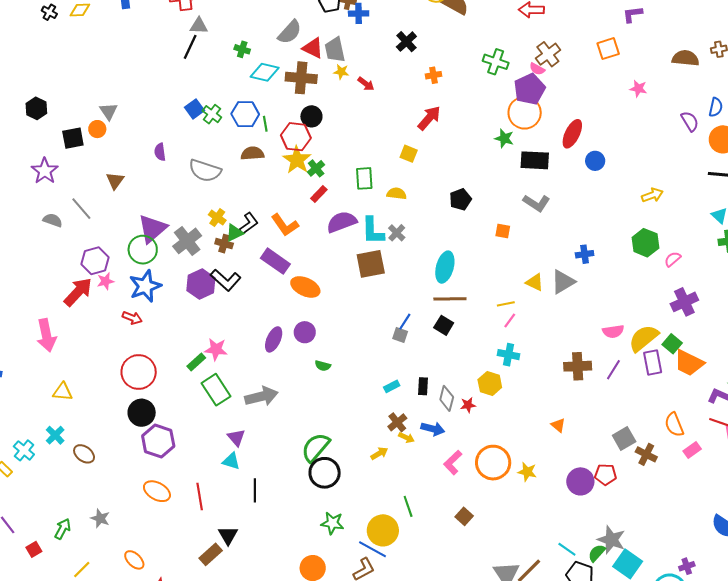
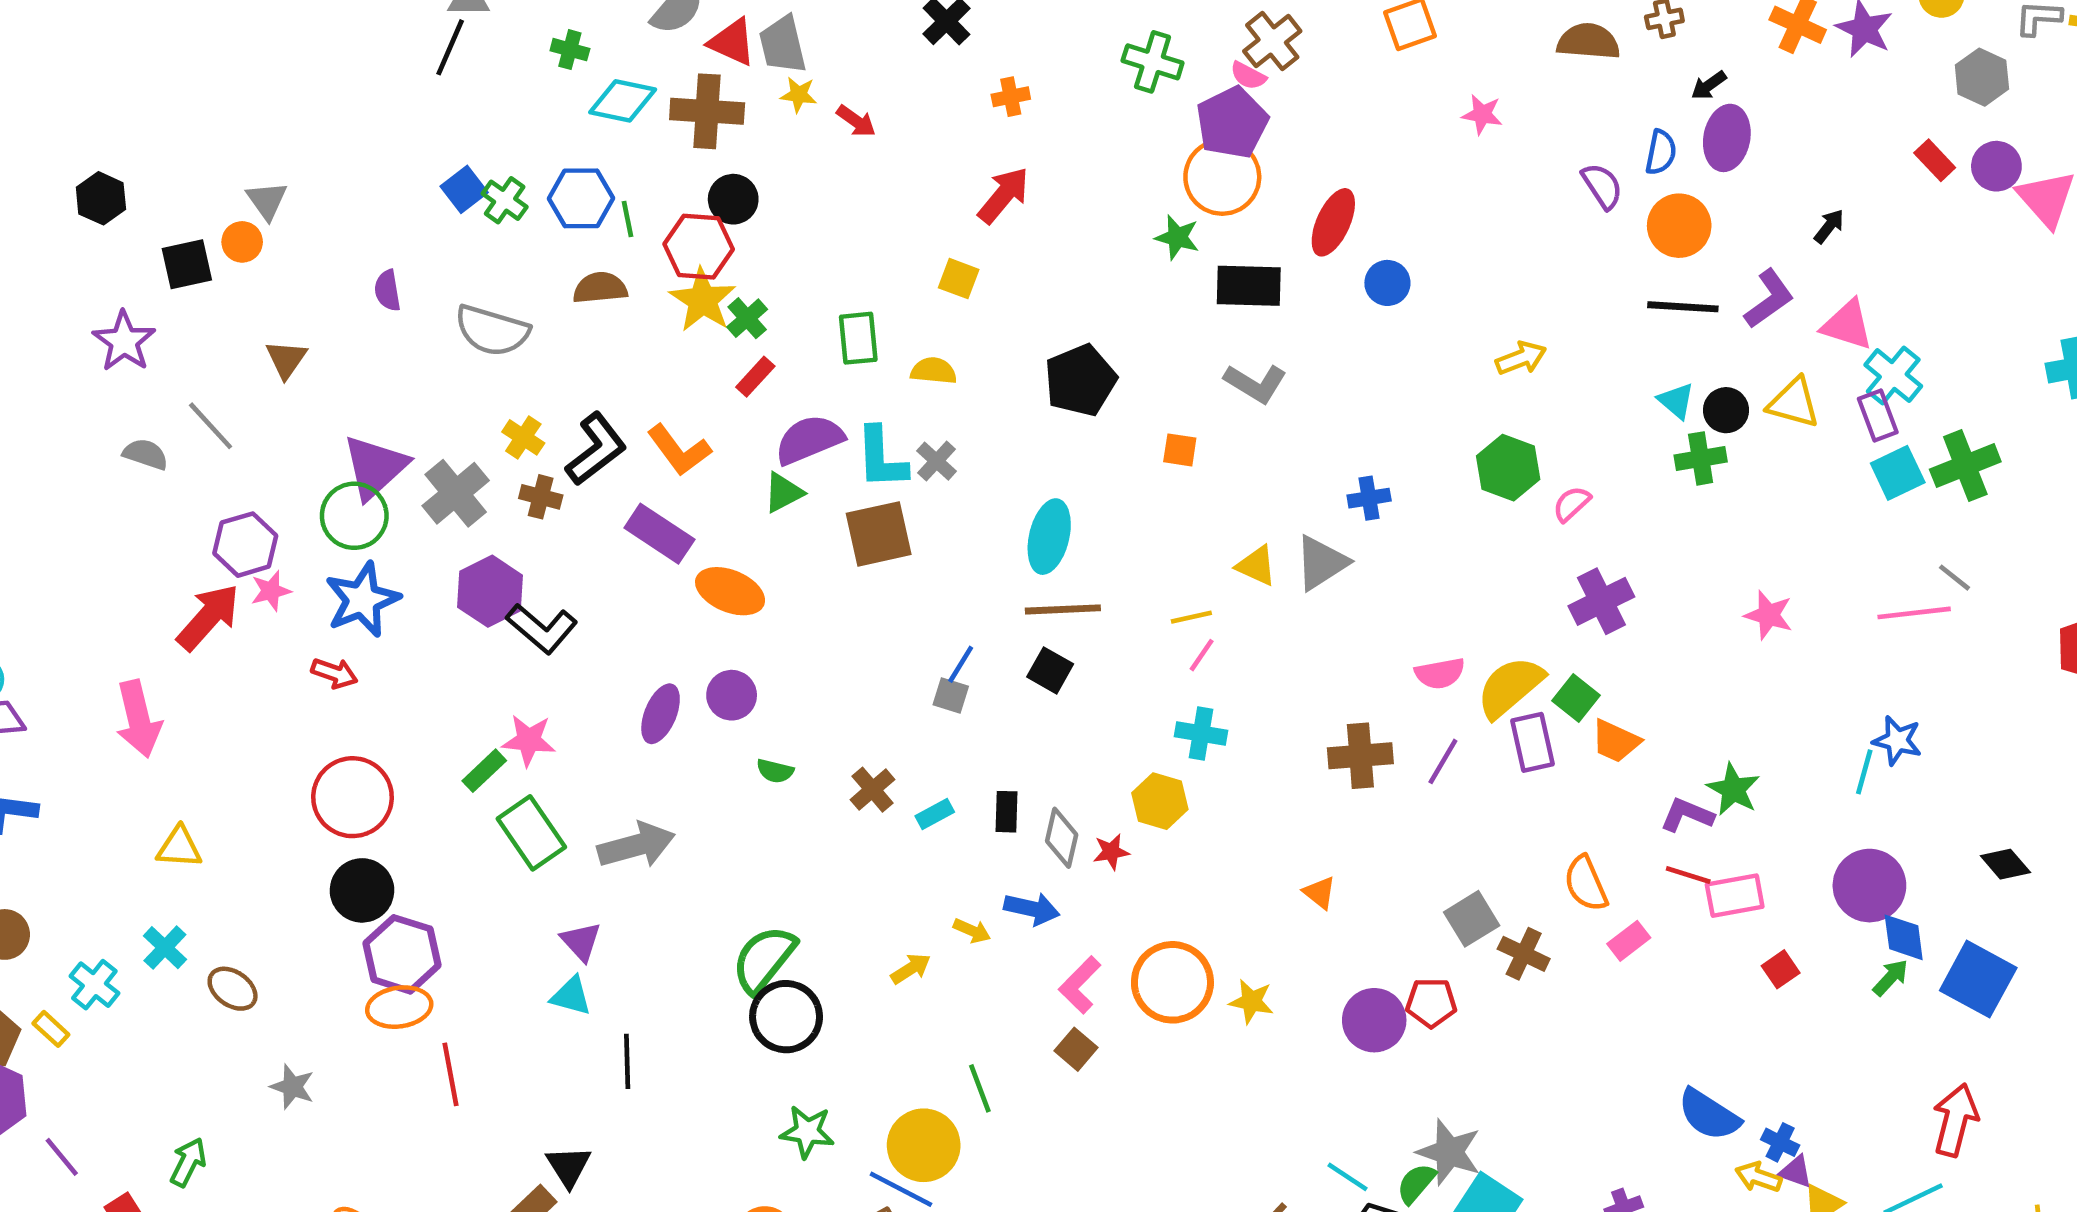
black pentagon: (460, 199) -> (1080, 380), size x1.4
black L-shape: (249, 223) -> (596, 449), size x1.4
green triangle: (234, 233) -> (783, 492), moved
black L-shape: (226, 280) -> (542, 628), moved
orange trapezoid: (689, 363) -> (1616, 741), size x0.7
brown cross: (397, 422) -> (873, 790), moved
orange ellipse: (157, 491) -> (399, 1007), moved, turned -36
red line: (200, 497) -> (450, 1074), moved
brown square: (464, 516) -> (1076, 1049), moved
gray star: (100, 518) -> (292, 1087), moved

